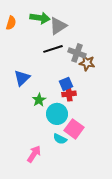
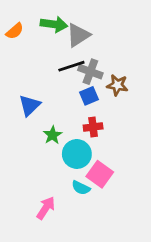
orange semicircle: (11, 23) -> (15, 31), turned 32
gray cross: (77, 53) -> (90, 72), moved
blue square: (66, 84) -> (89, 96), moved

